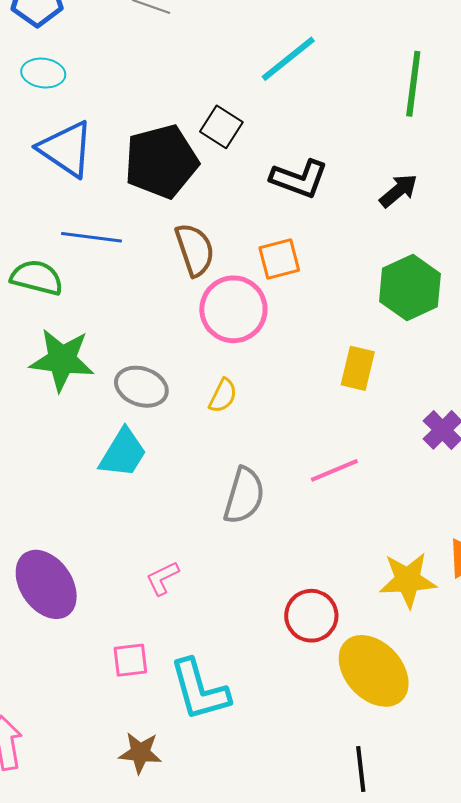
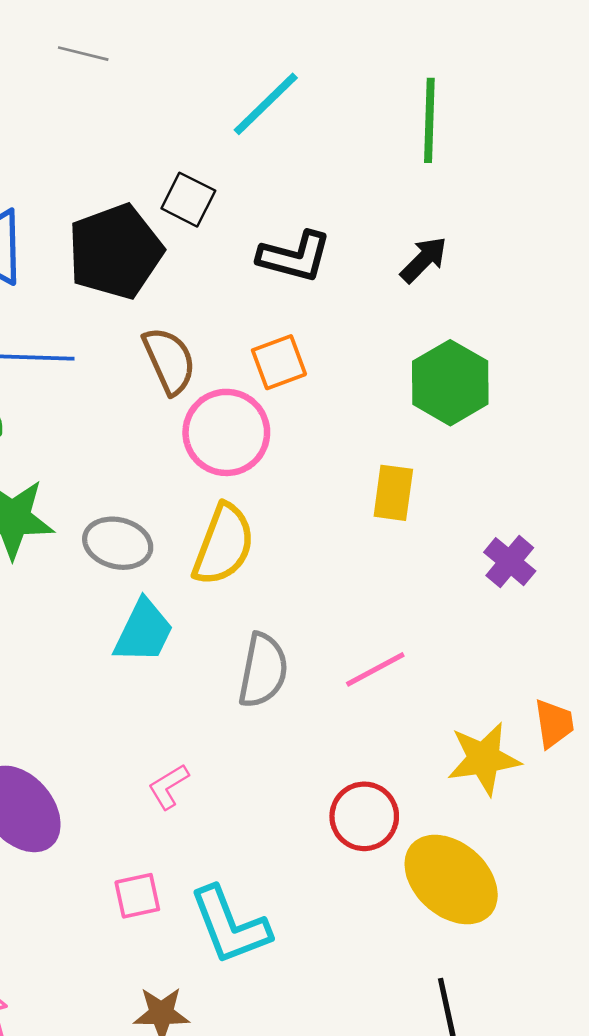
yellow semicircle: (223, 396) -> (223, 545), size x1.8
cyan trapezoid: (123, 453) -> (144, 631), moved
pink line: (334, 470) -> (375, 669), moved

